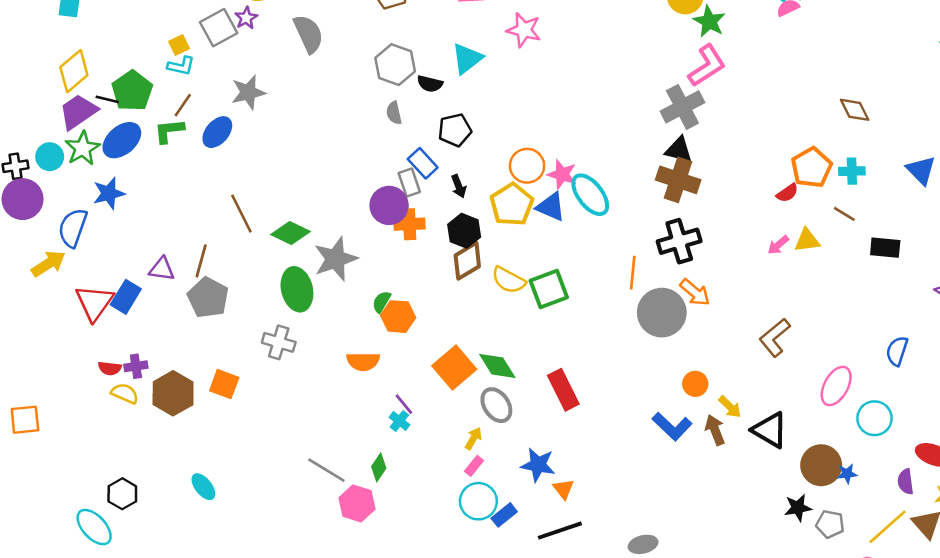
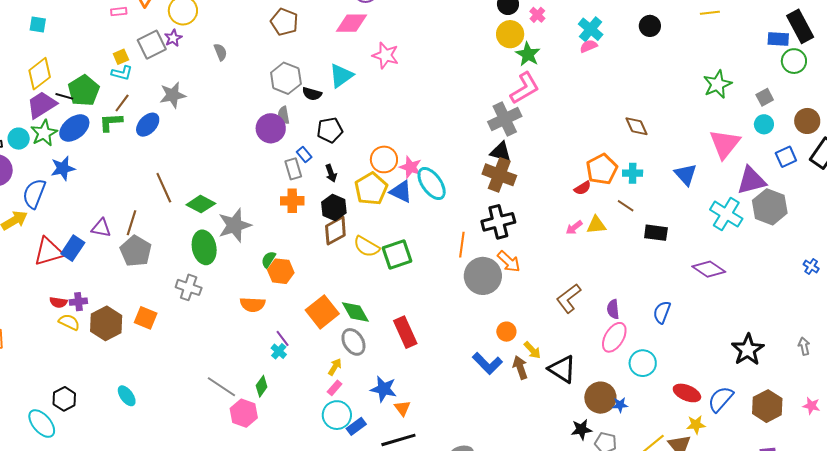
gray semicircle: (308, 34) -> (220, 52), size x0.6
blue rectangle: (423, 163) -> (304, 154), size x0.7
purple circle: (389, 205) -> (271, 128), moved
red triangle: (94, 303) -> (49, 252), turned 36
purple semicircle: (906, 482) -> (613, 309), moved

